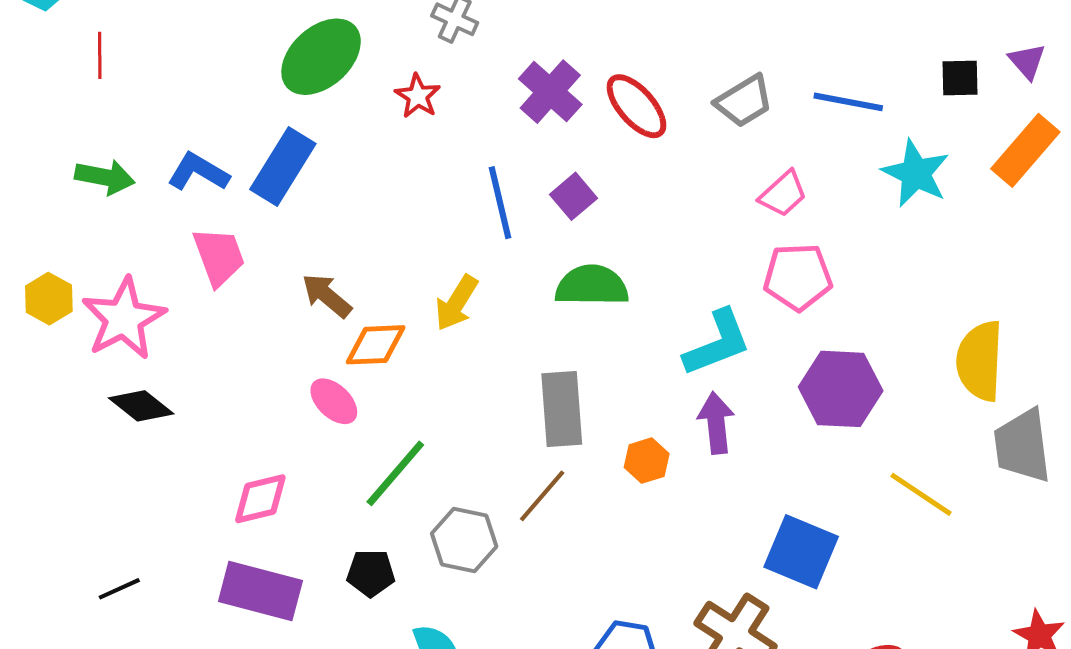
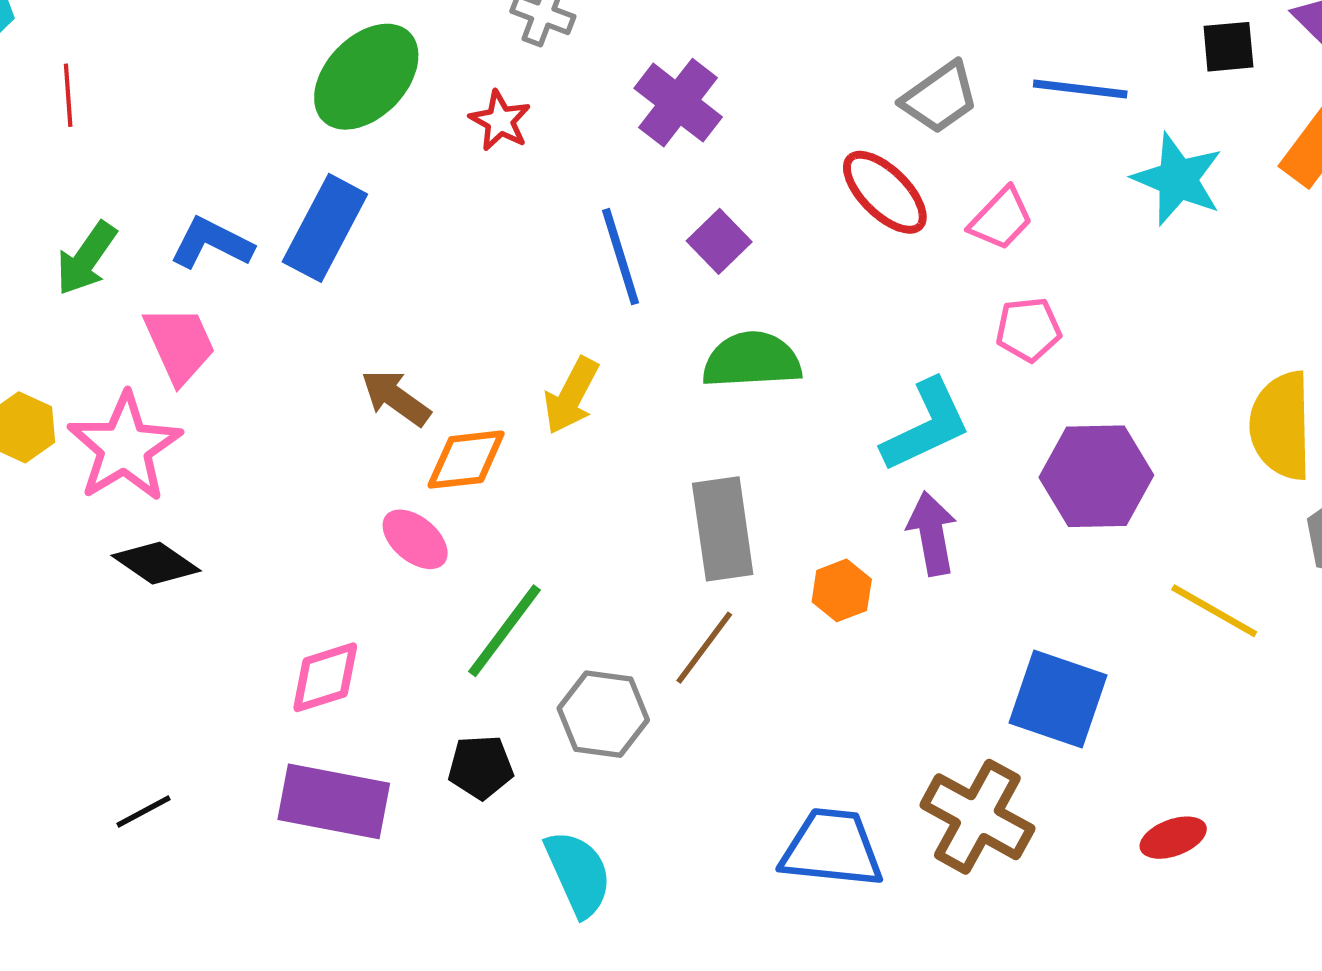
red ellipse: (636, 106) -> (885, 192), moved
green arrow: (105, 177) -> (86, 258), turned 118
pink trapezoid: (219, 257) -> (180, 344), moved
pink pentagon: (798, 277) -> (1028, 329), size x0.7

